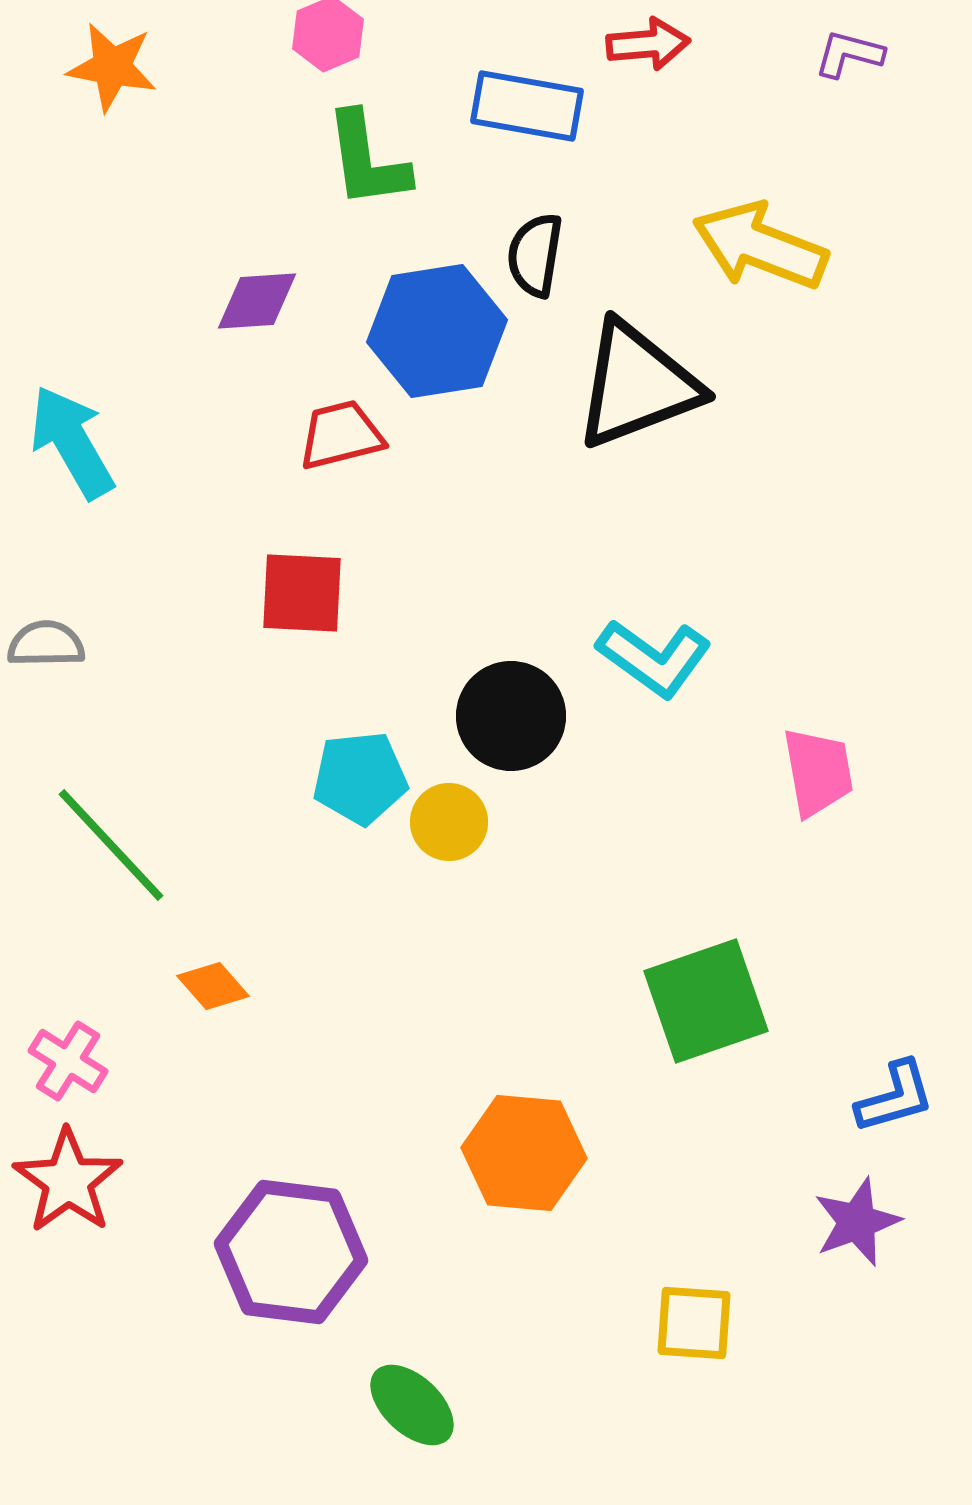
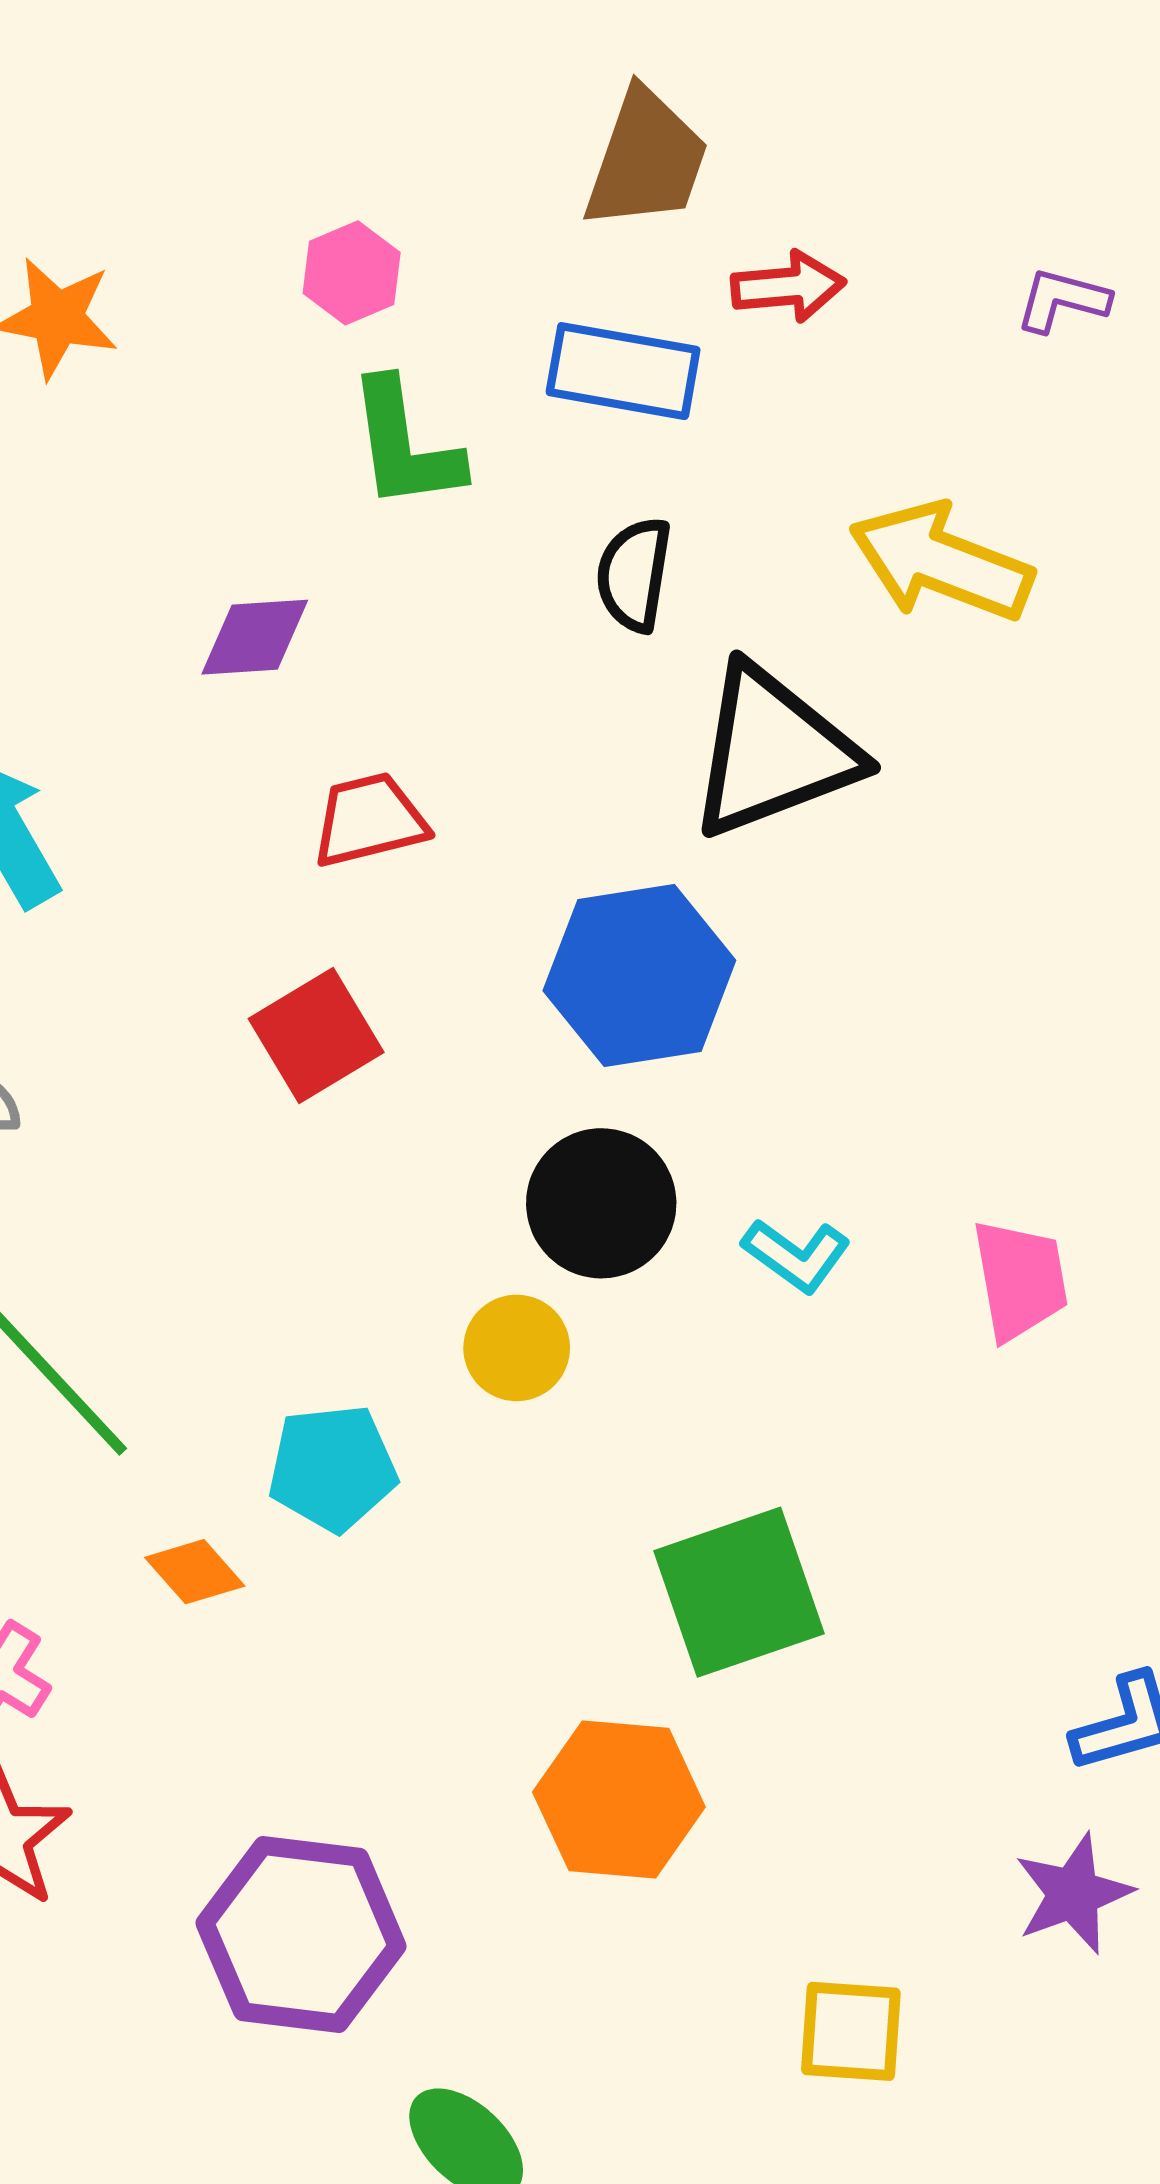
blue hexagon: (437, 331) -> (639, 975), moved
red square: (302, 593) -> (316, 1036), turned -34
cyan L-shape: (654, 658) -> (796, 1255), moved, size x0.7
cyan pentagon: (360, 778) -> (332, 1468), moved
green square: (706, 1001) -> (739, 1592), moved

